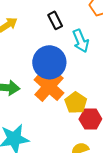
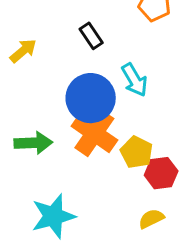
cyan arrow: (81, 41) -> (134, 80), moved

